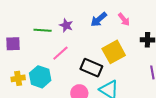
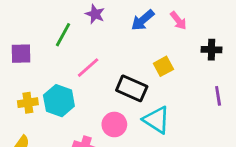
purple star: (66, 25) -> (95, 14), moved
green line: (43, 30) -> (63, 35), turned -66
yellow square: (114, 52) -> (163, 66), size x0.6

